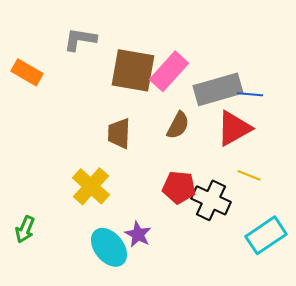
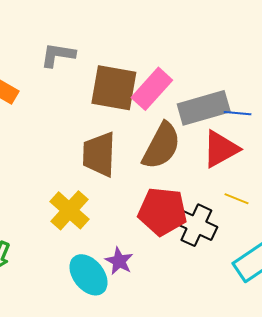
brown semicircle: (178, 125) -> (161, 146), size x1.6
brown trapezoid: (119, 133) -> (99, 154), size x1.4
red pentagon: (179, 187) -> (162, 211), size x1.4

